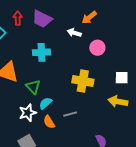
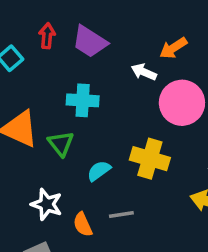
pink circle: (97, 48) -> (182, 103), size x1.6
green triangle: (33, 87) -> (61, 144), moved
cyan semicircle: (45, 103) -> (99, 171), moved
white star: (28, 113) -> (47, 204), turned 30

